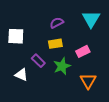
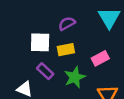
white square: (16, 36) -> (40, 42), moved

